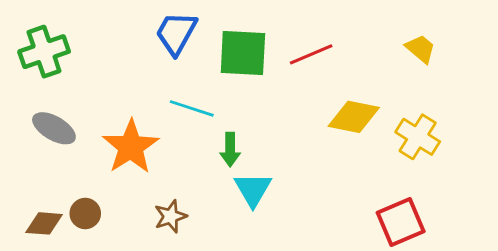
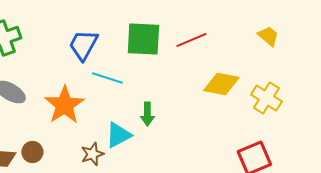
blue trapezoid: (176, 33) -> (83, 45), moved
green arrow: (230, 150) -> (147, 114), moved
cyan triangle: (253, 189) -> (118, 135), moved, turned 32

